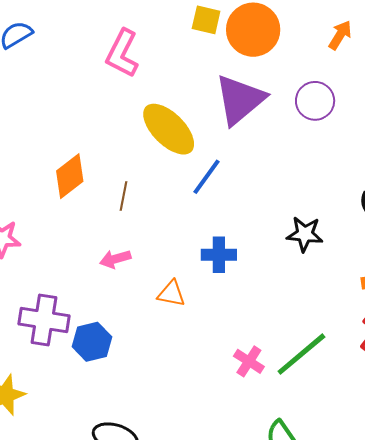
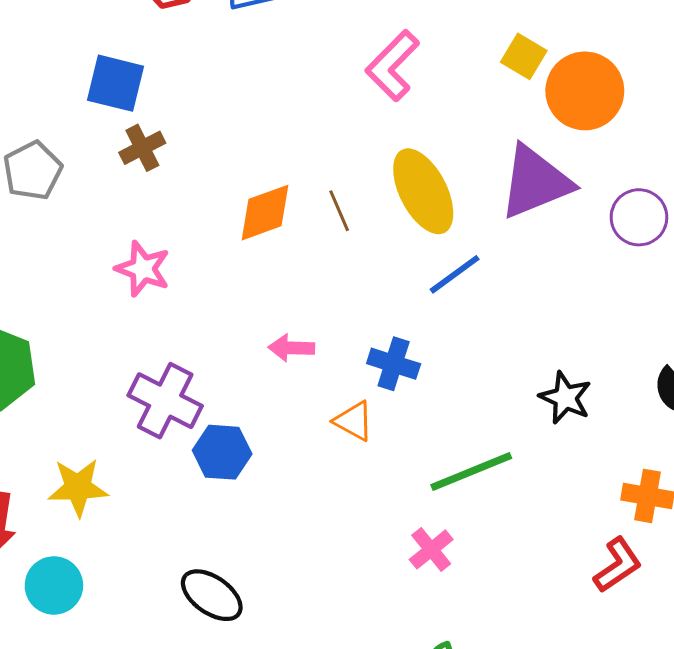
brown line: (124, 196) -> (339, 211), moved, turned -52
blue cross: (219, 255) -> (394, 364), moved
green line: (301, 354) -> (471, 472), moved

